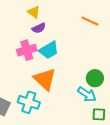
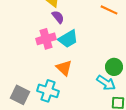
purple semicircle: (39, 28) -> (58, 17), turned -104
orange triangle: (45, 79) -> (64, 68), size x0.7

